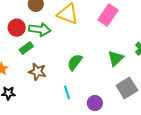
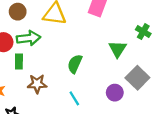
green rectangle: (26, 48) -> (19, 61), turned -40
purple circle: (95, 103) -> (115, 93), moved

